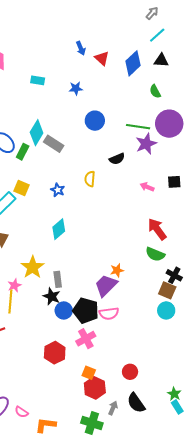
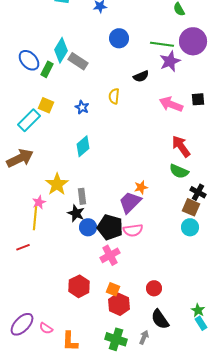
pink arrow: (147, 187) -> (171, 104), size x1.6
red hexagon: (55, 353) -> (79, 286), moved
gray arrow: (113, 408) -> (144, 337), moved
orange L-shape: (46, 425) -> (70, 341), turned -95

